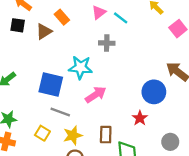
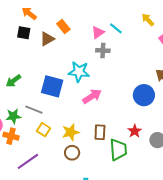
pink triangle: (99, 12) -> (98, 32), moved
gray line: (60, 112) -> (34, 110), moved
red star: (140, 118) -> (135, 131), moved

